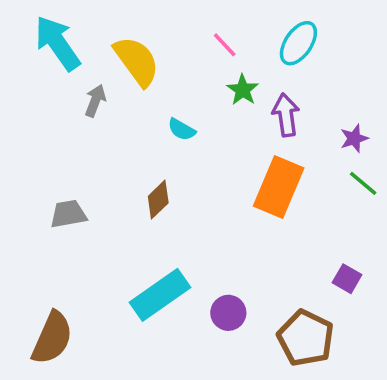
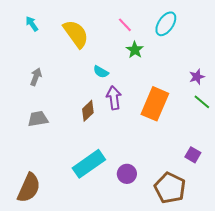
cyan arrow: (58, 43) -> (32, 24), size x0.5
gray arrow: (95, 101) -> (36, 77), moved
purple arrow: (286, 115) -> (114, 98), moved

